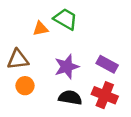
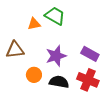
orange circle: (25, 86) -> (34, 75), moved

